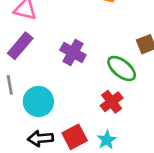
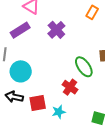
purple cross: (73, 53) -> (56, 30), moved
red cross: (112, 102) -> (70, 87), turned -35

